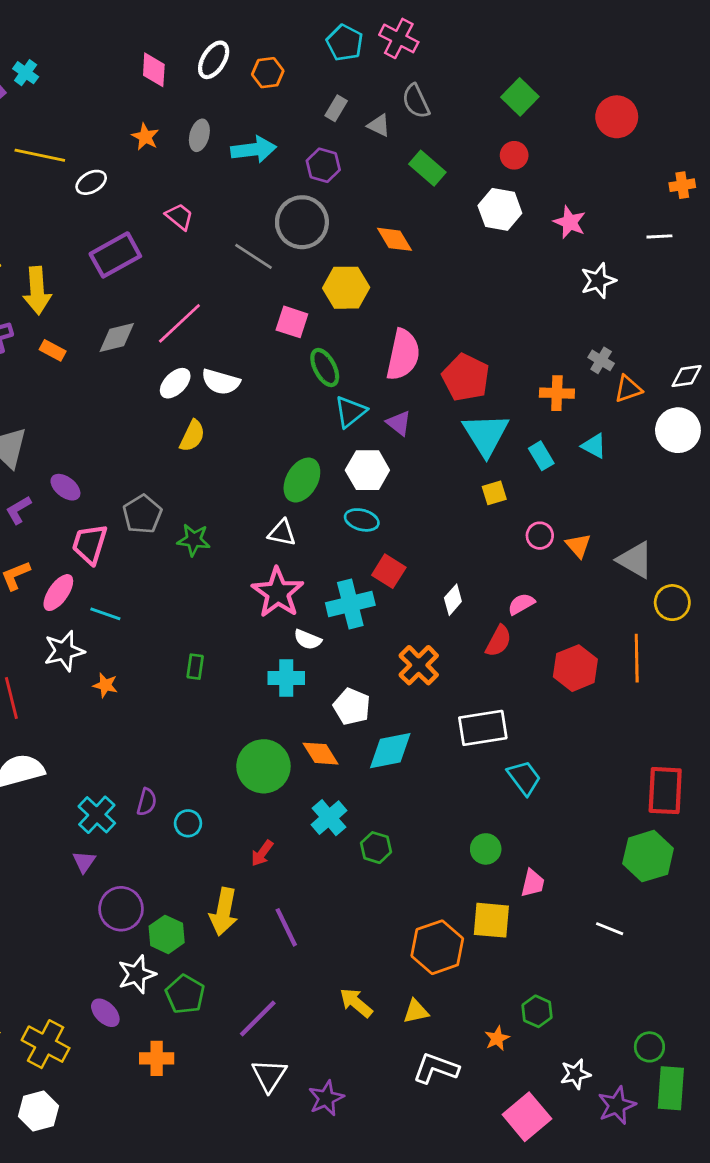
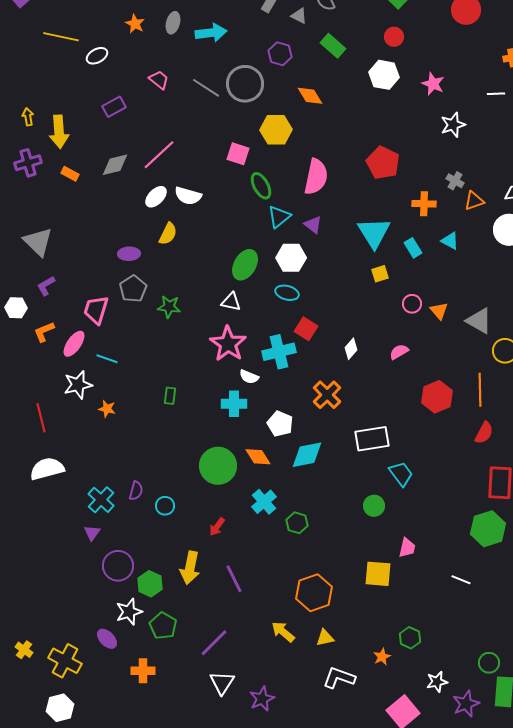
purple hexagon: (323, 165) -> (280, 54), moved
purple rectangle: (115, 255) -> (114, 107), size x0.7
gray line: (253, 256) -> (206, 88), moved
red pentagon: (466, 377) -> (383, 163), moved
purple ellipse: (65, 487) -> (129, 254), moved, turned -40
red semicircle: (498, 641) -> (484, 433), moved
green circle: (486, 849) -> (374, 506), moved
orange hexagon: (437, 947) -> (314, 593), moved

